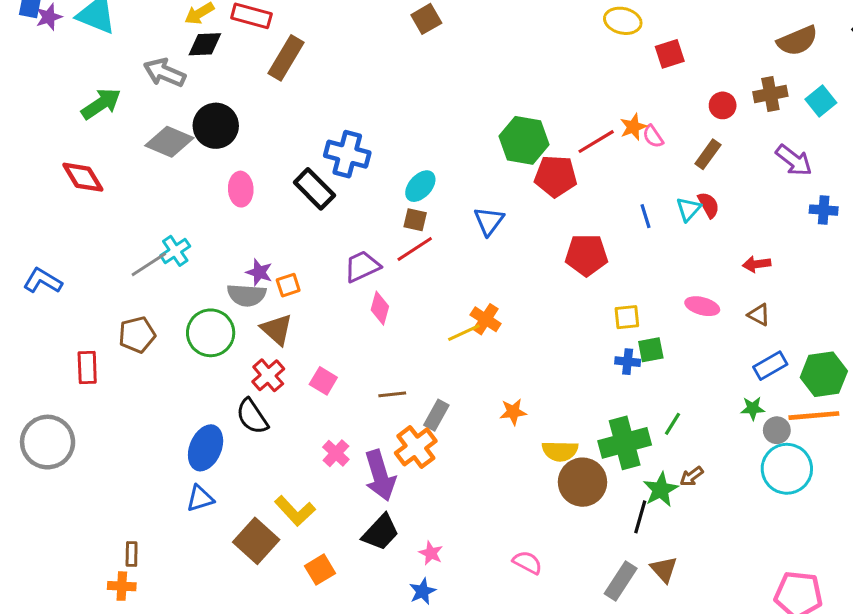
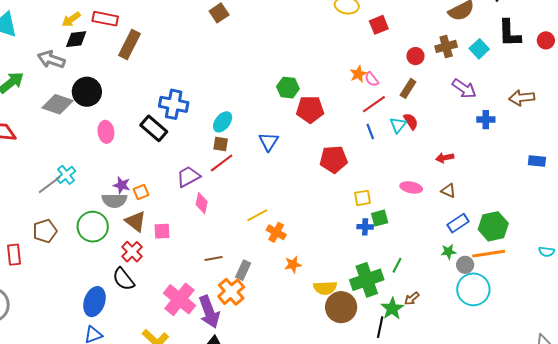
green hexagon: (524, 140) -> (288, 88), size x0.7
red line: (596, 142) -> (374, 104), moved
orange cross: (486, 319) -> (276, 232), moved
pink square: (323, 381) -> (162, 231), moved, turned -30
pink cross: (336, 453) -> (179, 299), size x1.8

